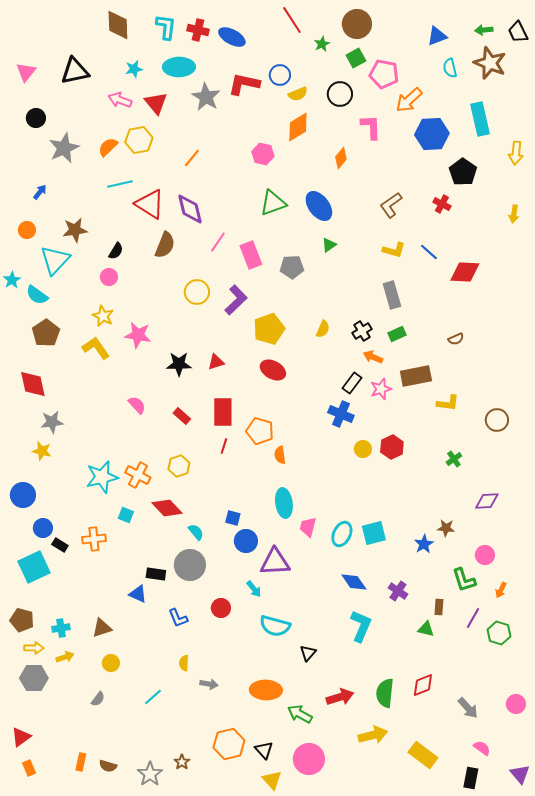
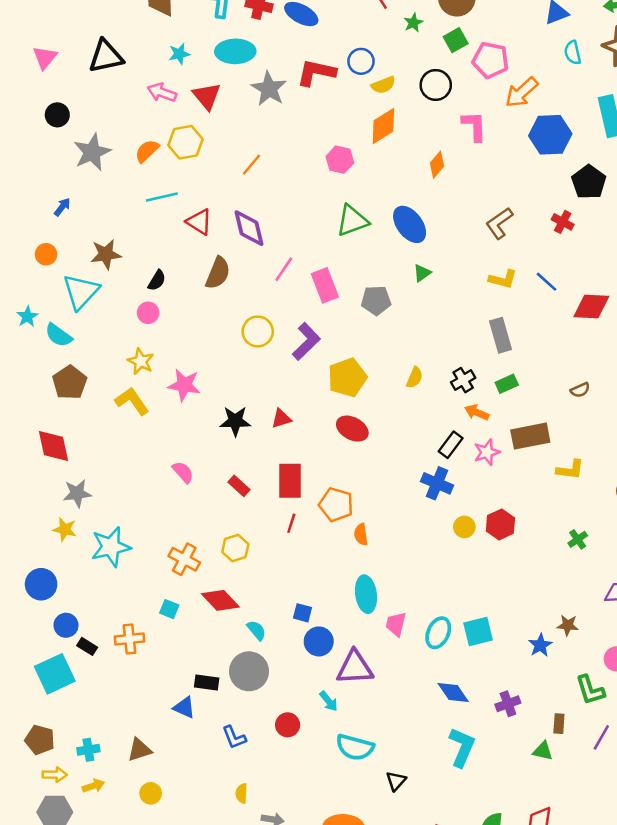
red triangle: (150, 204) -> (199, 222), size x0.7
cyan star: (102, 477) -> (111, 547), moved
purple cross: (398, 591) -> (508, 704), turned 36

